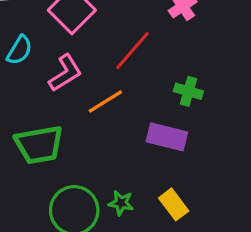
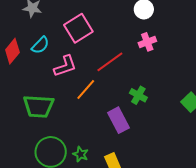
orange line: (105, 102) -> (86, 89), turned -30
purple rectangle: (167, 137) -> (119, 120), turned 35

